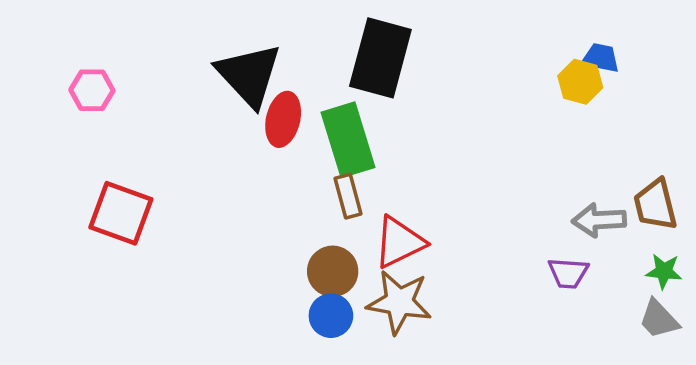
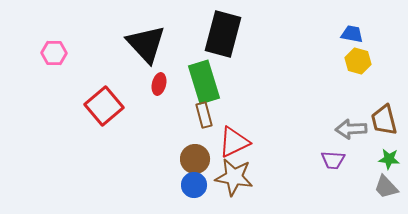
yellow hexagon: (580, 82) -> (358, 61), moved
red ellipse: (283, 119) -> (159, 84), moved, size x0.7
red square: (121, 213) -> (104, 106), moved, turned 30

